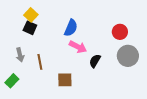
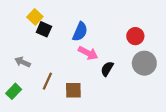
black square: (30, 28) -> (44, 29), moved
gray arrow: (20, 55) -> (23, 62), turned 128
brown line: (40, 62) -> (47, 81), moved, turned 35

